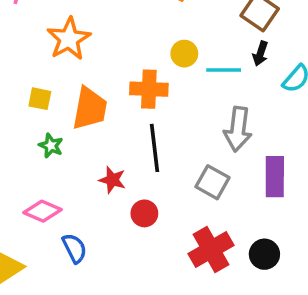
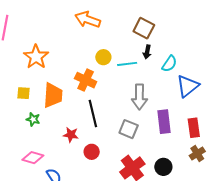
orange cross: (149, 89) -> (86, 80), turned 30

